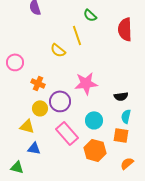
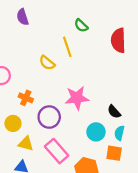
black semicircle: (121, 96) -> (114, 112), turned 56
yellow circle: (40, 108) -> (13, 123), moved
cyan circle: (94, 120) -> (96, 132), moved
yellow triangle: (27, 126) -> (26, 144), moved

